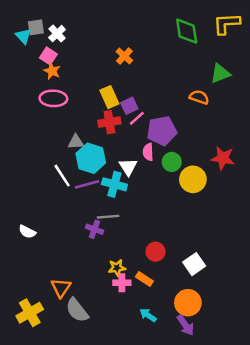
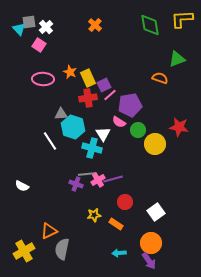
orange cross: (124, 56) -> (95, 25), moved
orange star: (52, 71) -> (70, 72), moved
pink semicircle: (148, 152) -> (119, 122), turned -56
purple line: (87, 184) -> (113, 179), moved
pink cross: (122, 283) -> (98, 180), moved, turned -32
orange triangle: (61, 288) -> (49, 231), turned 30
gray semicircle: (77, 310) -> (62, 249), turned 50
cyan arrow: (148, 315) -> (119, 253), turned -40

